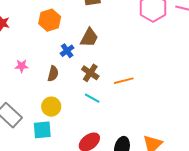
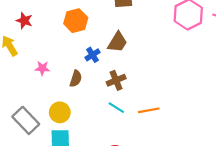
brown cross: (90, 73) -> (116, 80), turned 30
orange line: (124, 81) -> (149, 110), moved
yellow circle: (51, 107) -> (60, 112), moved

